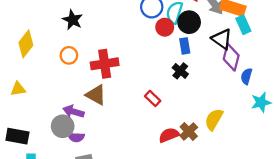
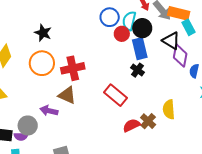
blue rectangle: (185, 46) -> (140, 49), size x1.5
orange circle: (69, 55) -> (42, 63), size x1.6
red rectangle: (153, 98) -> (116, 95), size x1.6
yellow semicircle: (214, 119) -> (169, 109), turned -30
gray circle: (63, 126) -> (28, 125), moved
purple semicircle: (76, 137) -> (21, 136), moved

